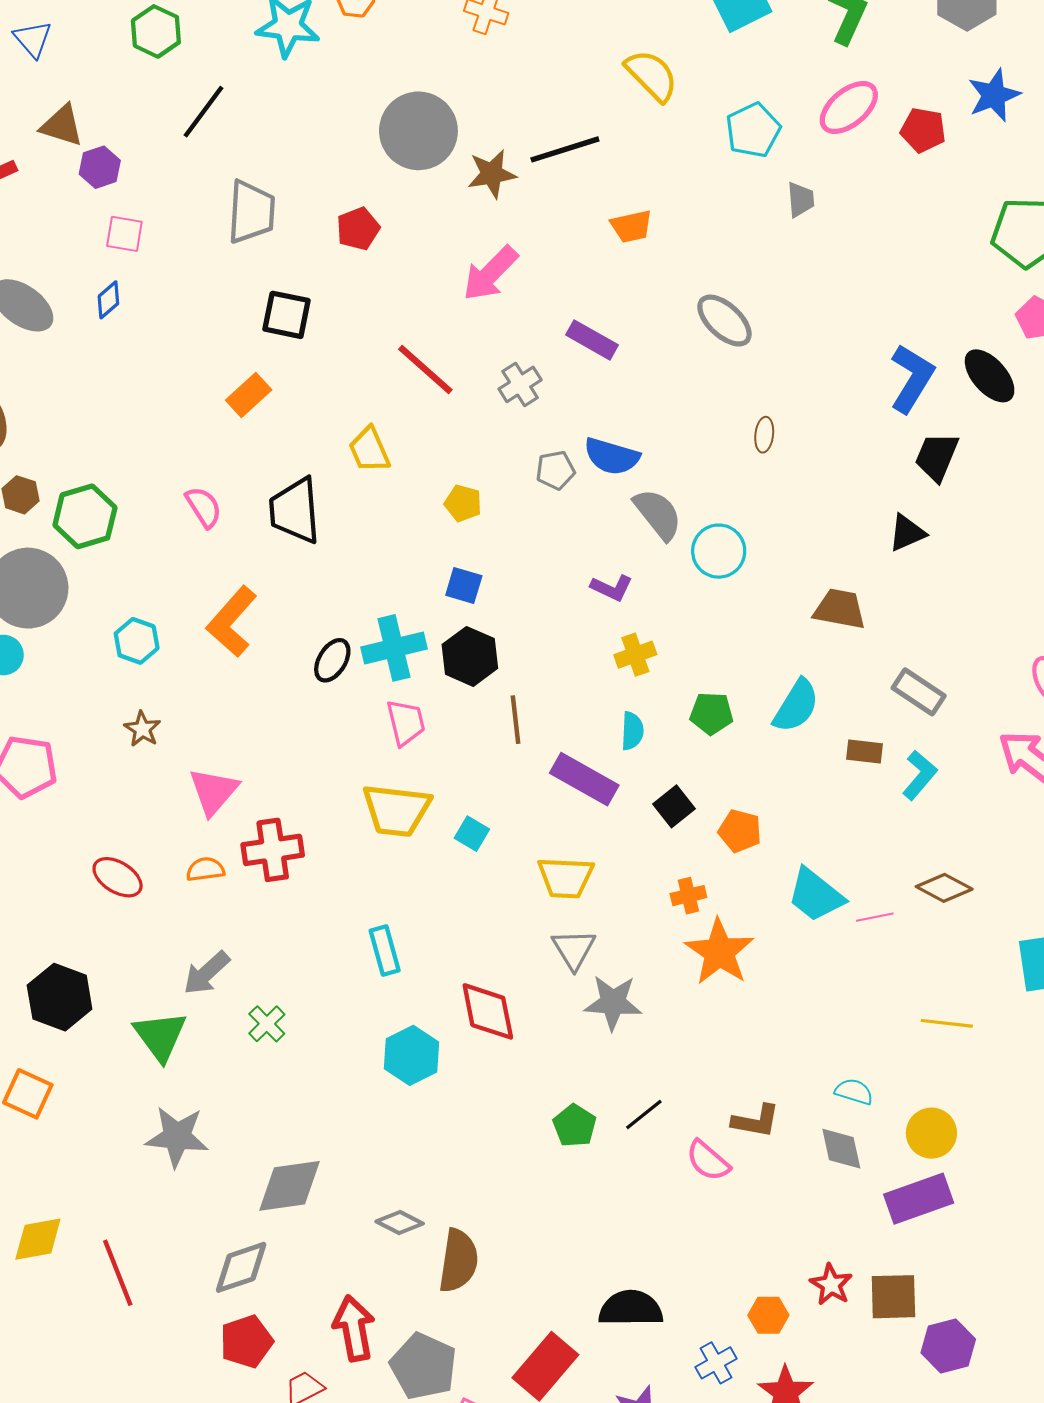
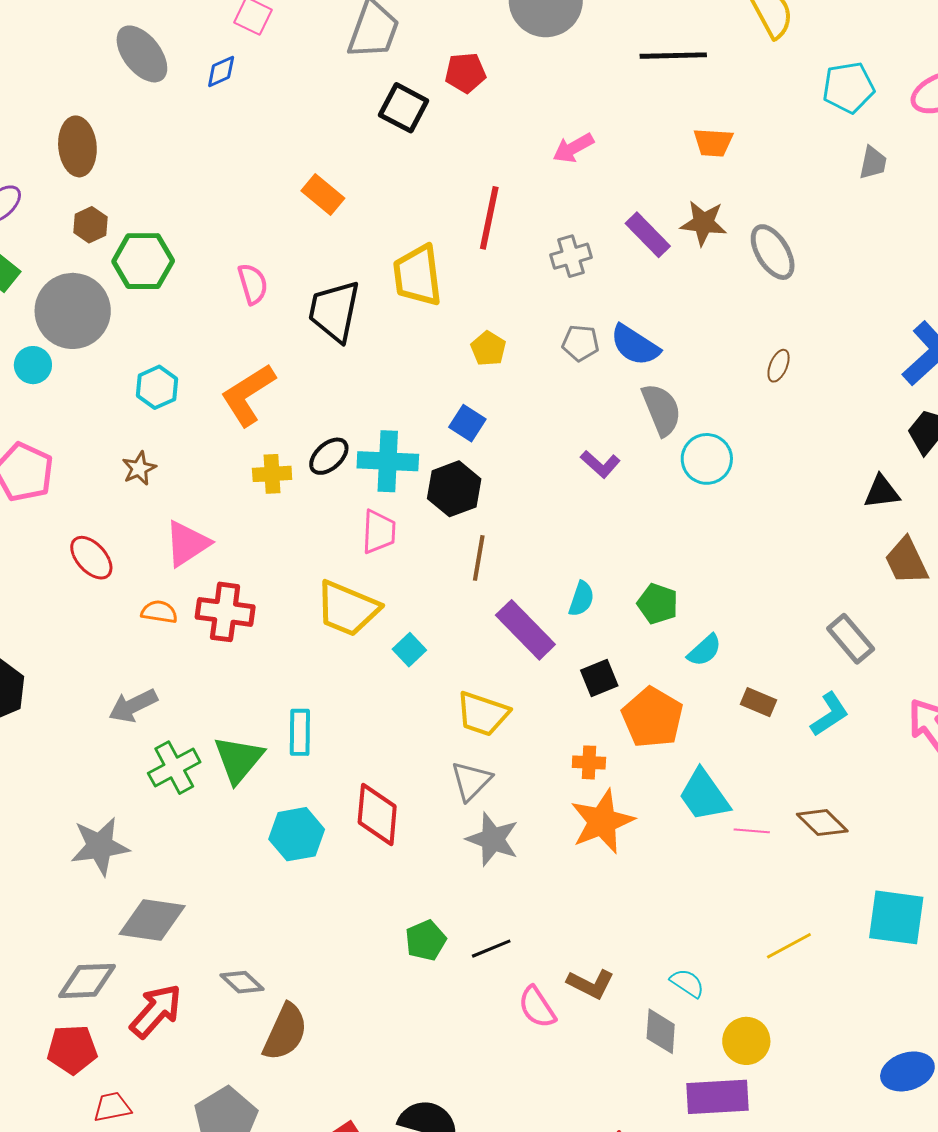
brown star: (492, 174) -> (703, 223), moved
pink arrow: (490, 273) -> (573, 148), size x0.7
black square: (287, 315) -> (404, 108), moved
red line: (425, 370) -> (489, 218), turned 44
orange rectangle: (249, 395) -> (323, 194), turned 66
yellow trapezoid: (369, 450) -> (418, 276), size x1.4
brown trapezoid: (840, 609) -> (906, 561), moved, turned -142
yellow cross: (635, 655) -> (272, 474), moved
cyan semicircle: (796, 706) -> (705, 650), moved, size x0.7
brown rectangle: (864, 752) -> (759, 702), moved
orange pentagon: (740, 831) -> (652, 717), size x1.5
red ellipse: (118, 877) -> (91, 558), moved
yellow line: (947, 1023) -> (789, 946), turned -51
green cross: (267, 1024) -> (174, 768), size x1.4
green triangle: (160, 1036) -> (238, 759), moved
gray star: (177, 1137) -> (100, 846), moved, turned -30
red arrow: (354, 1328) -> (156, 1011), moved, turned 36

